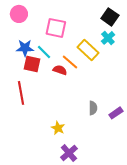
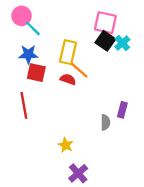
black square: (110, 17) -> (105, 41), moved
pink square: (56, 28) -> (105, 23), moved
yellow rectangle: (88, 50) -> (68, 52), moved, turned 60
cyan line: (44, 52) -> (33, 28), moved
purple rectangle: (116, 113) -> (122, 110), moved, turned -40

